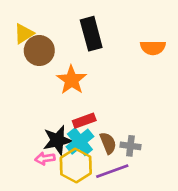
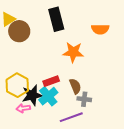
orange star: (72, 80) -> (73, 52), moved, turned -30
brown semicircle: (108, 143) -> (75, 86), moved
yellow hexagon: (76, 166) -> (17, 85), moved

